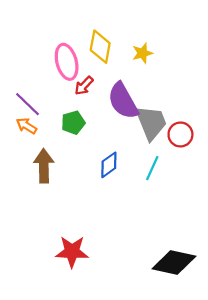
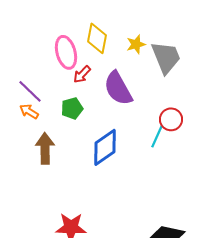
gray trapezoid: (151, 123) -> (166, 57), moved
blue diamond: (109, 165) -> (105, 147), size x1.5
cyan line: (152, 168) -> (157, 136), moved

